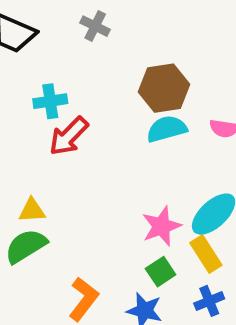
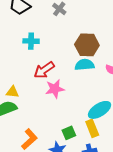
red arrow: (69, 136) -> (44, 70), moved
pink star: (161, 226) -> (55, 89), moved

